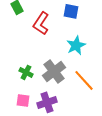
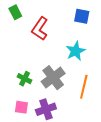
blue square: (71, 11) -> (82, 16), moved
orange line: (84, 80) -> (84, 87), turned 55

